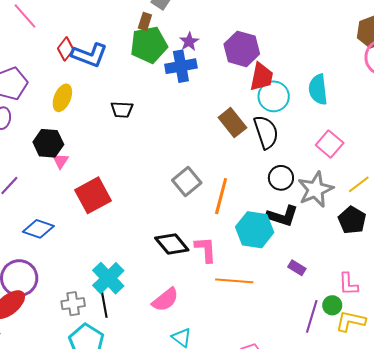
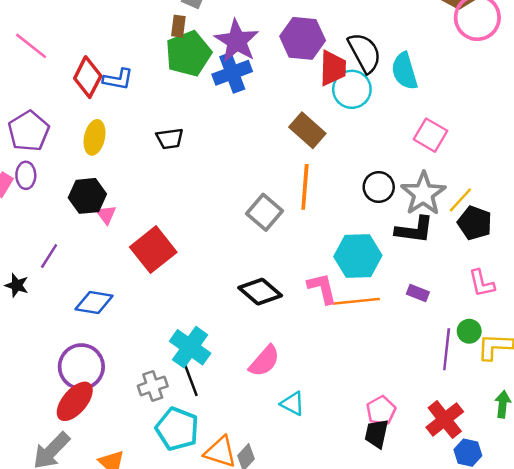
purple star: (189, 42) -> (237, 41), size x1.8
red diamond: (66, 49) -> (88, 77), size x1.4
blue L-shape: (89, 55) -> (118, 79), size x0.7
black semicircle: (266, 132) -> (365, 53), moved
yellow line: (359, 184) -> (460, 200), moved
orange line: (221, 196) -> (305, 187), moved
black L-shape: (282, 216) -> (414, 230), moved
pink L-shape: (206, 249) -> (322, 288), moved
orange line: (234, 281) -> (356, 301), moved
pink L-shape: (348, 284) -> (482, 283), moved

